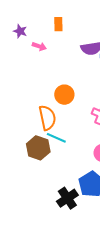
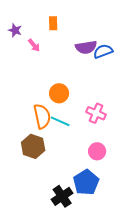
pink arrow: (39, 46) -> (34, 45), turned 32
cyan line: (56, 138) -> (60, 121), moved

